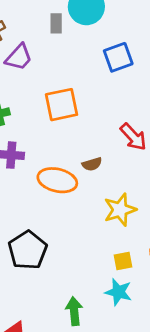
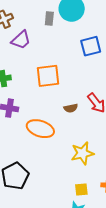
brown semicircle: (92, 164) -> (71, 108), moved

